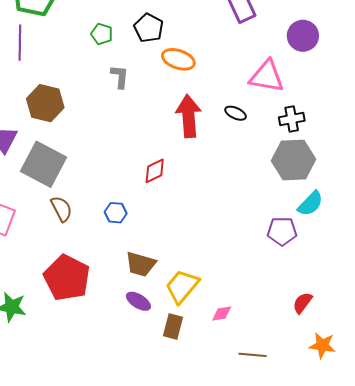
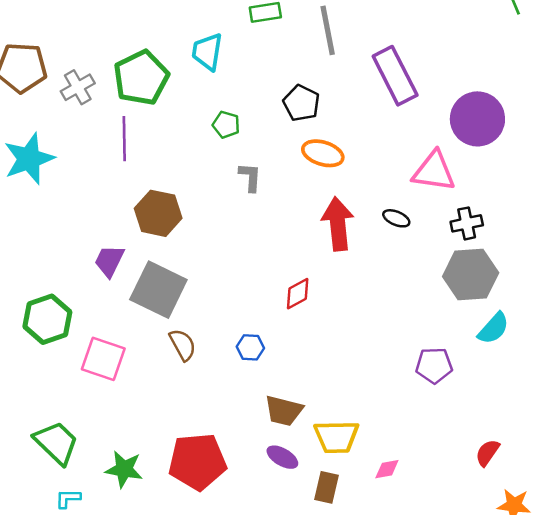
black pentagon: (149, 28) -> (301, 103), moved
purple circle: (303, 36) -> (477, 119), size x1.4
purple pentagon: (282, 231) -> (434, 365), moved
red pentagon: (67, 278) -> (197, 462), moved, turned -30
yellow trapezoid: (182, 286) -> (336, 437), turned -129

